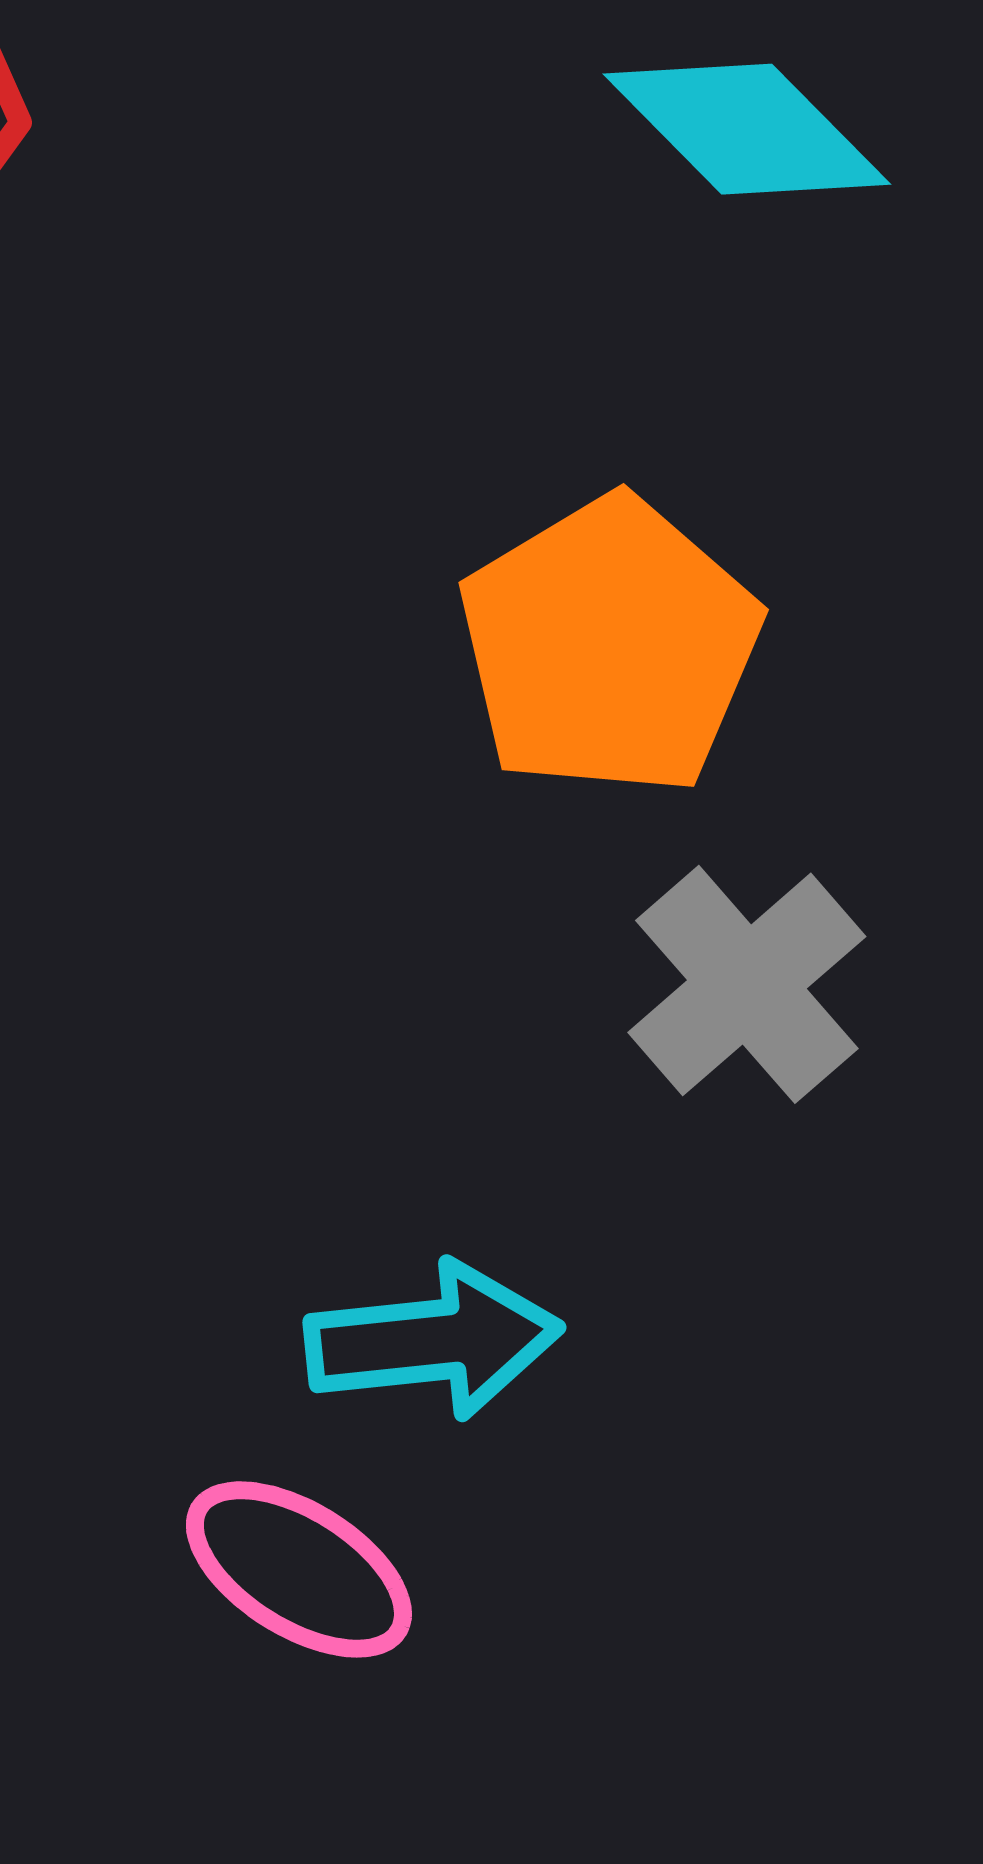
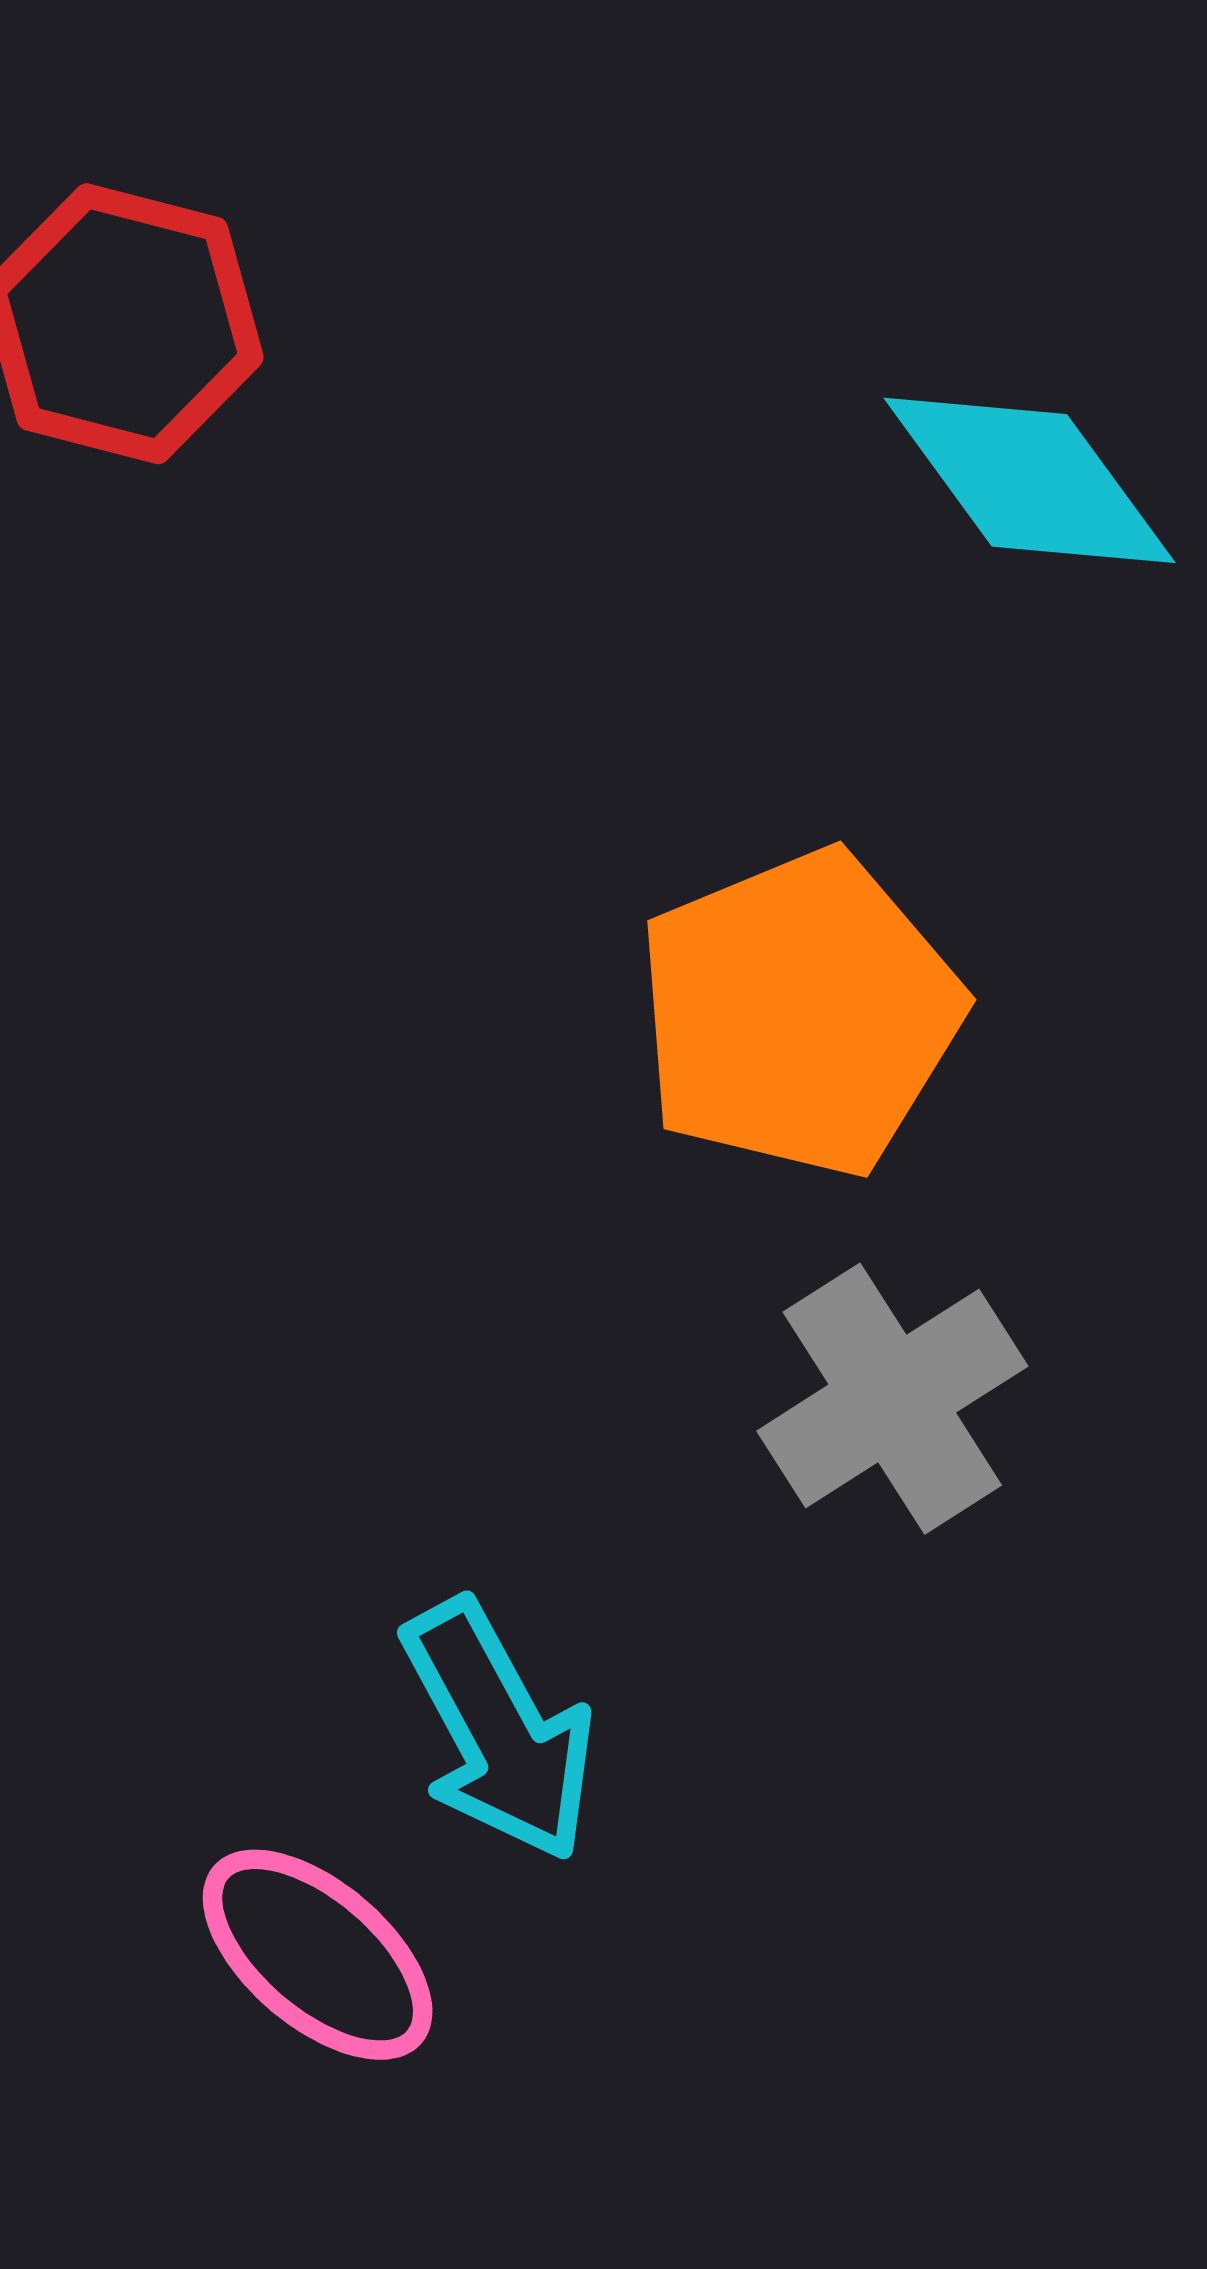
cyan arrow: (433, 1341) -> (499, 1731), turned 59

